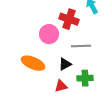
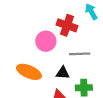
black triangle: (65, 64) -> (63, 73), turned 32

